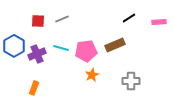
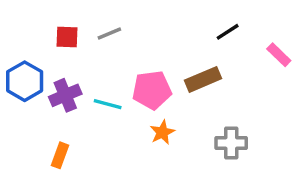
pink rectangle: (159, 22) -> (279, 55), moved, turned 48
cyan line: (61, 48) -> (108, 104), moved

